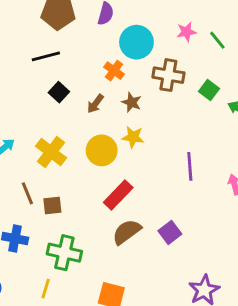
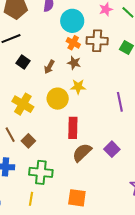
orange cross: (114, 71) -> (73, 43), moved
red rectangle: (118, 195) -> (73, 128), turned -35
brown square: (52, 205) -> (28, 141), turned -32

